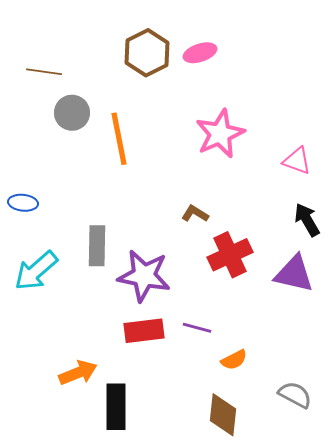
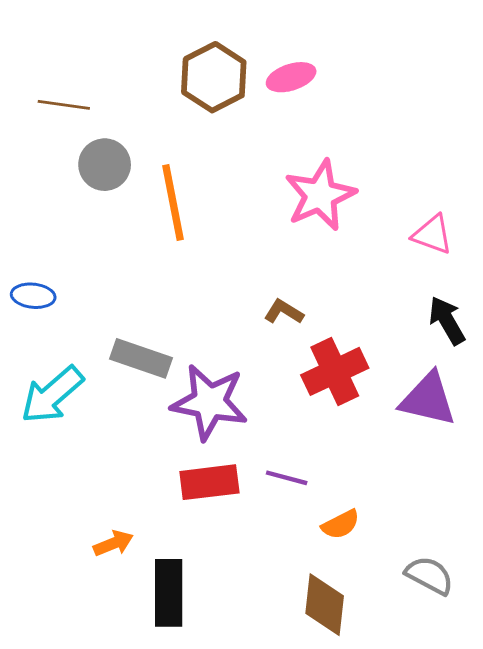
gray rectangle: (97, 246) -> (141, 358), turned -72
orange arrow: (78, 373) -> (113, 543), size x0.7

